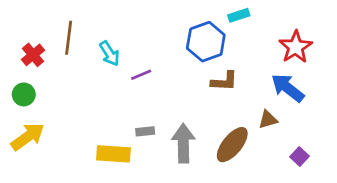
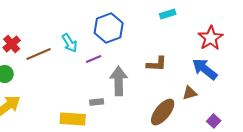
brown line: (69, 38) -> (39, 54), moved, turned 60
blue hexagon: (206, 42) -> (109, 28), moved
gray arrow: (183, 143) -> (119, 81), moved

